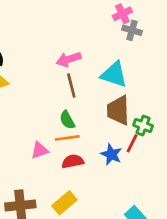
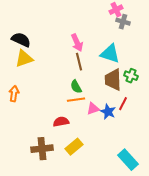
pink arrow: (69, 59) -> (77, 43), turned -96
green cross: (143, 125) -> (131, 76), moved
pink triangle: (40, 150) -> (93, 109), moved
red semicircle: (73, 161) -> (61, 122), moved

